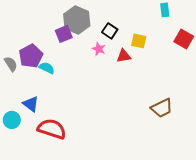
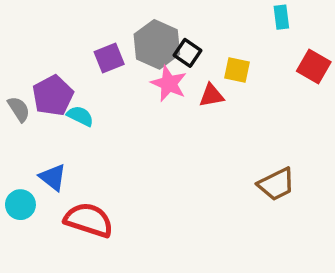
gray hexagon: (77, 20) -> (157, 44), moved
pink star: (99, 49) -> (169, 84), size x1.5

